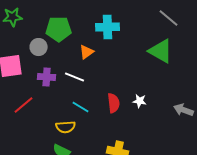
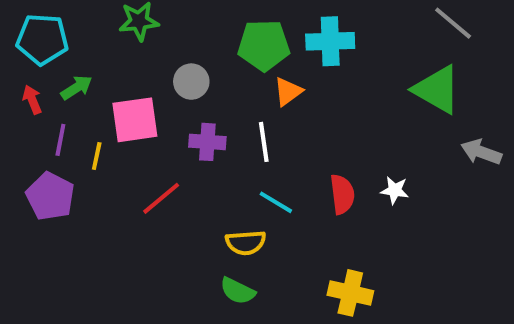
green pentagon: (59, 29) -> (264, 45), moved
white line: (75, 77) -> (264, 142), turned 60
gray arrow: (184, 110) -> (481, 152), moved

